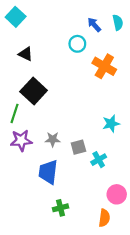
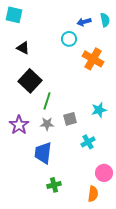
cyan square: (16, 17) -> (14, 15), turned -30
blue arrow: (94, 25) -> (84, 22), turned -64
green line: (14, 113) -> (47, 101), moved
purple star: (21, 140) -> (19, 125), turned -30
gray square: (78, 147) -> (70, 119), moved

